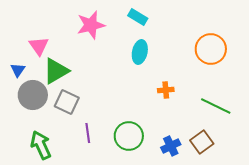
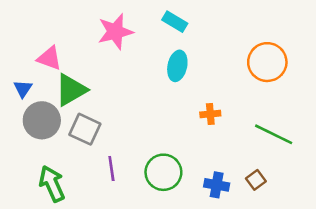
pink triangle: (39, 46) -> (49, 58), turned -35
brown square: (202, 142) -> (256, 180), size x0.7
blue cross: (171, 146) -> (217, 185), turned 36

